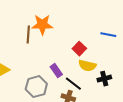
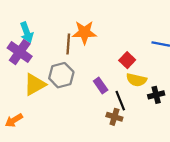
black line: (73, 84) -> (120, 101), turned 30
gray hexagon: (36, 87) -> (61, 75), moved

